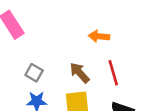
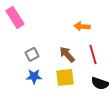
gray square: (34, 73) -> (32, 54), turned 32

